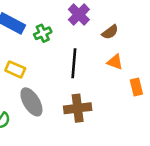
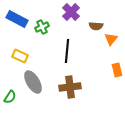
brown semicircle: (110, 32) -> (96, 26), turned 40
orange triangle: (115, 62) -> (111, 39), moved, turned 48

